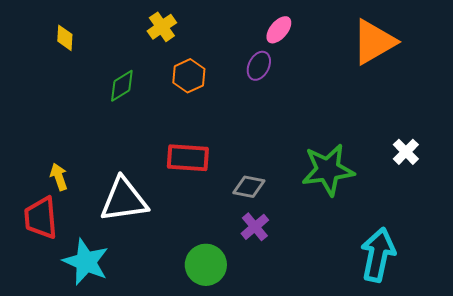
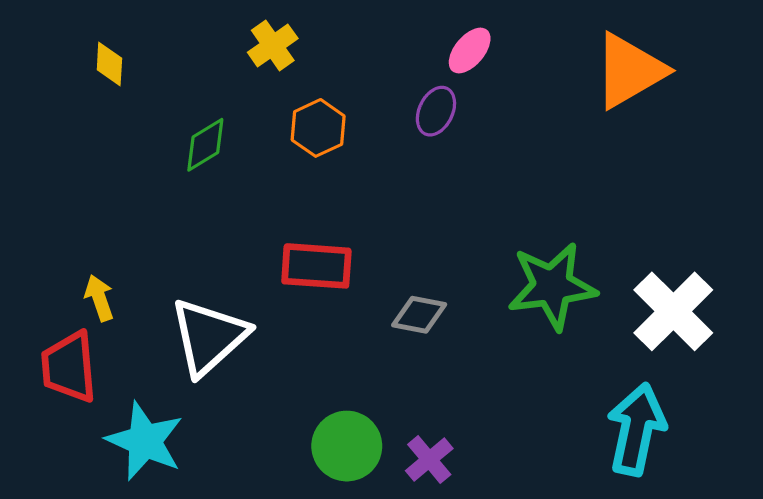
white cross: (406, 152) -> (673, 311), moved, size x1.8
white triangle: (124, 200) -> (209, 337), turned -34
purple cross: (255, 227) -> (429, 460), moved

